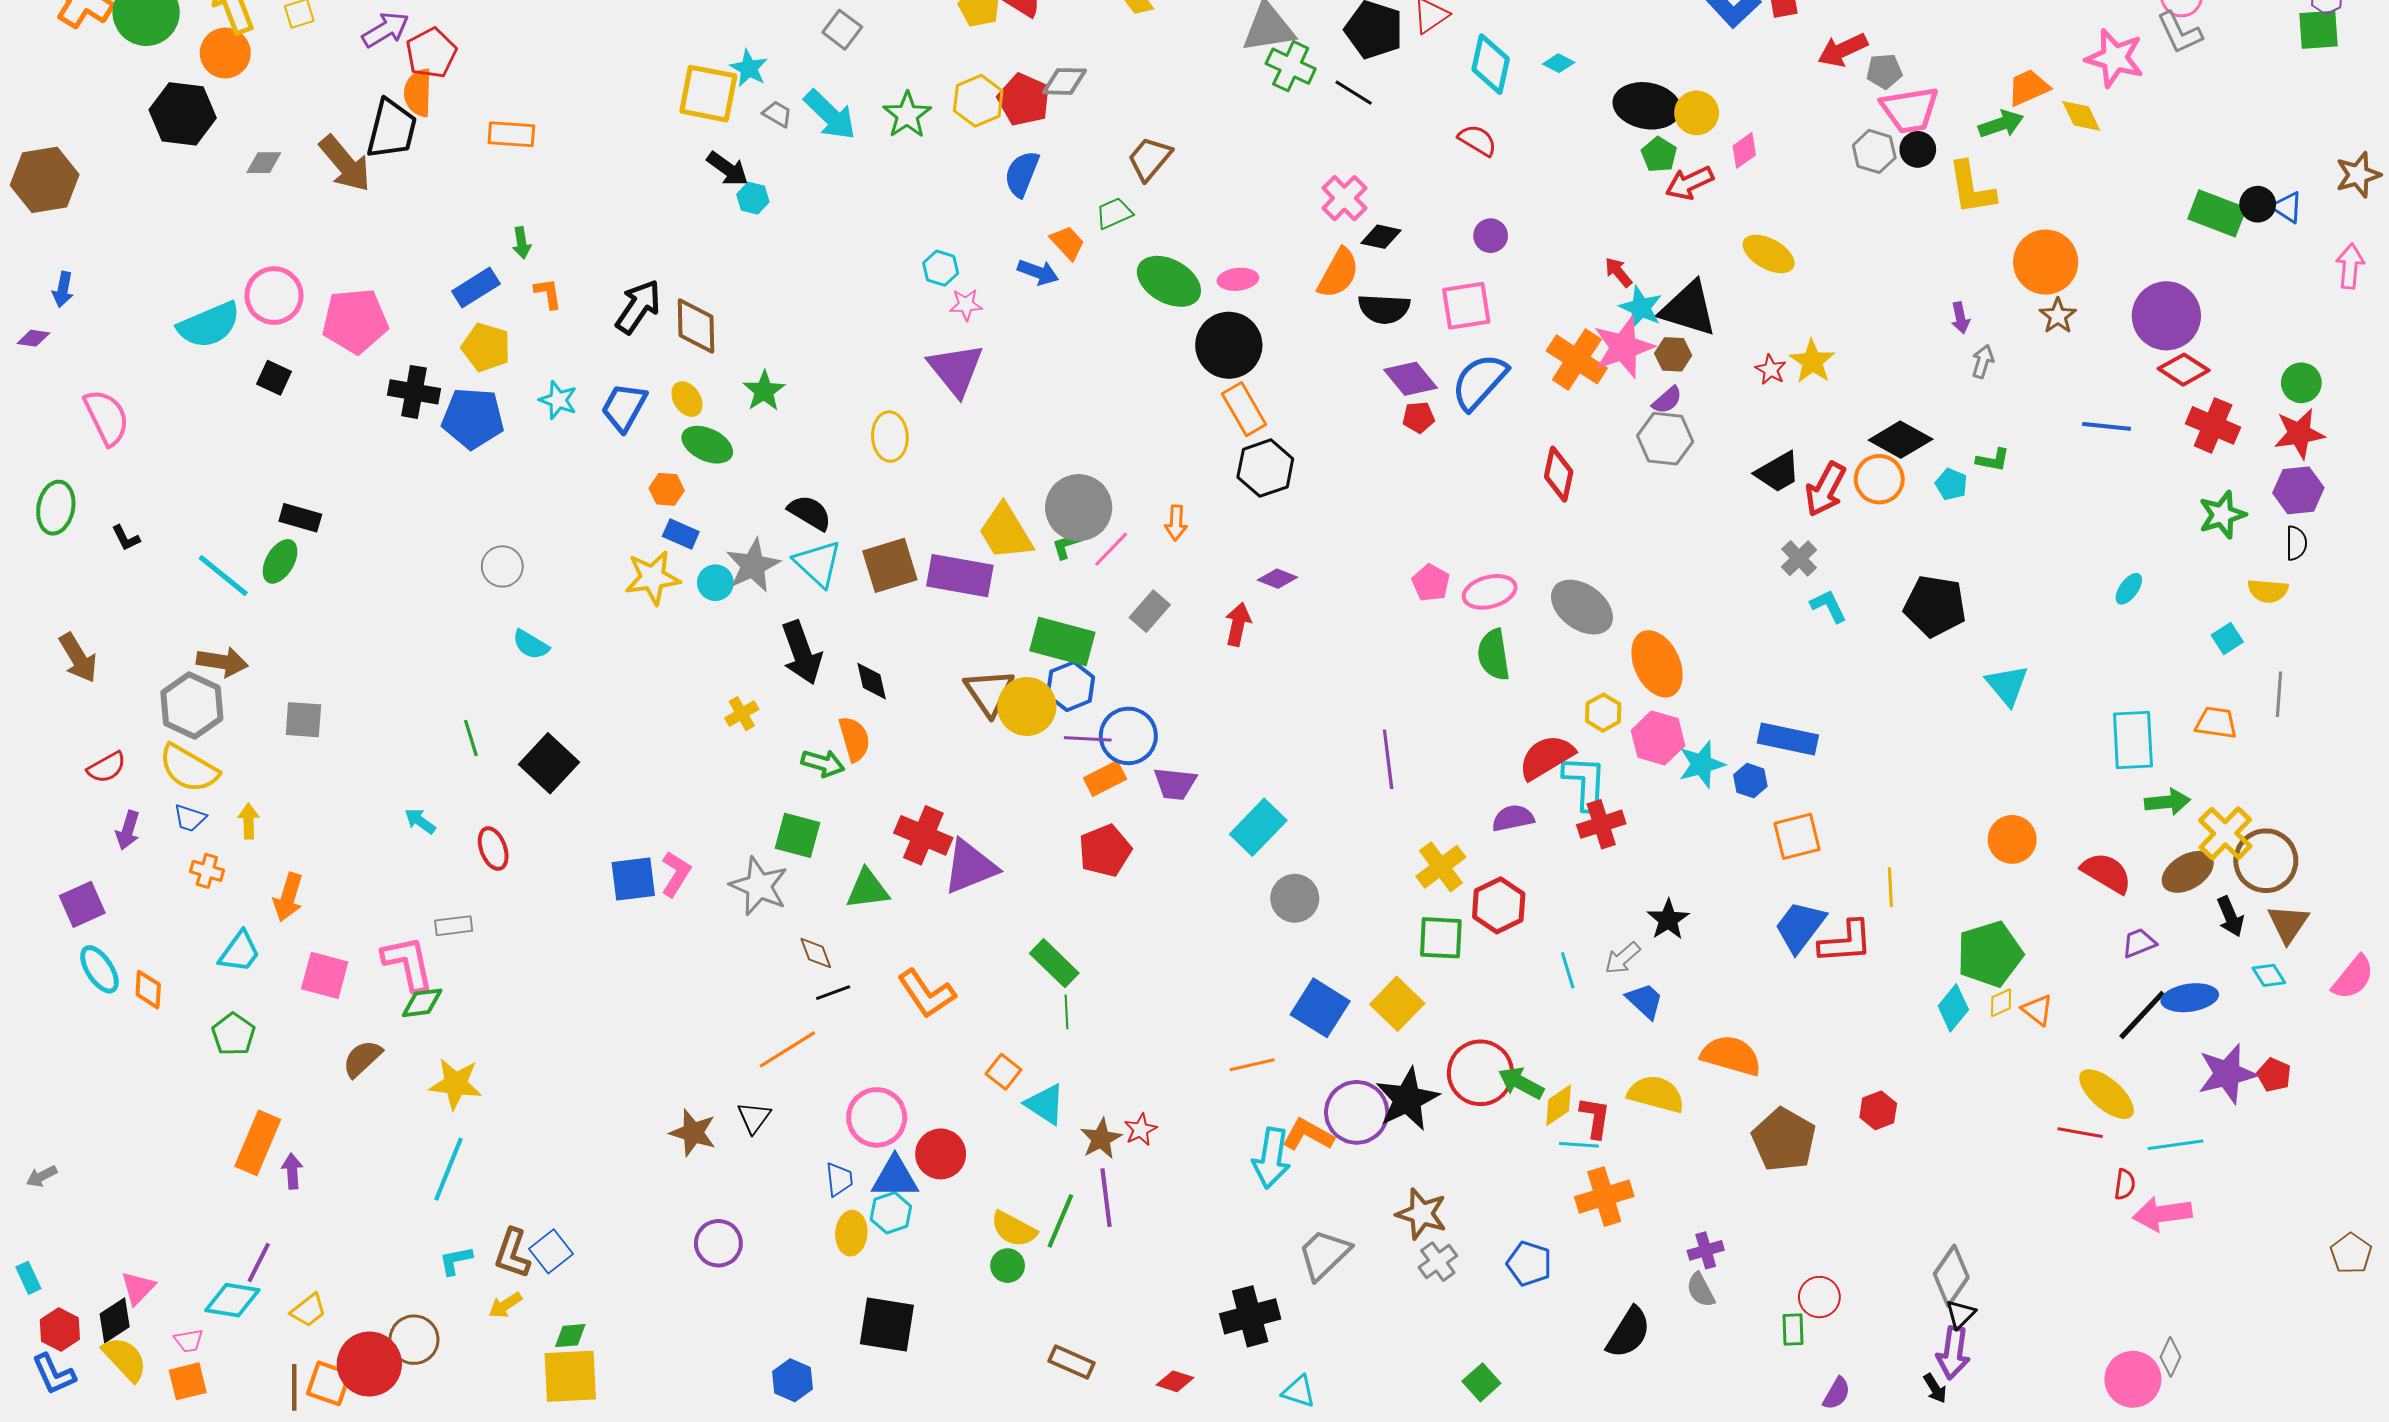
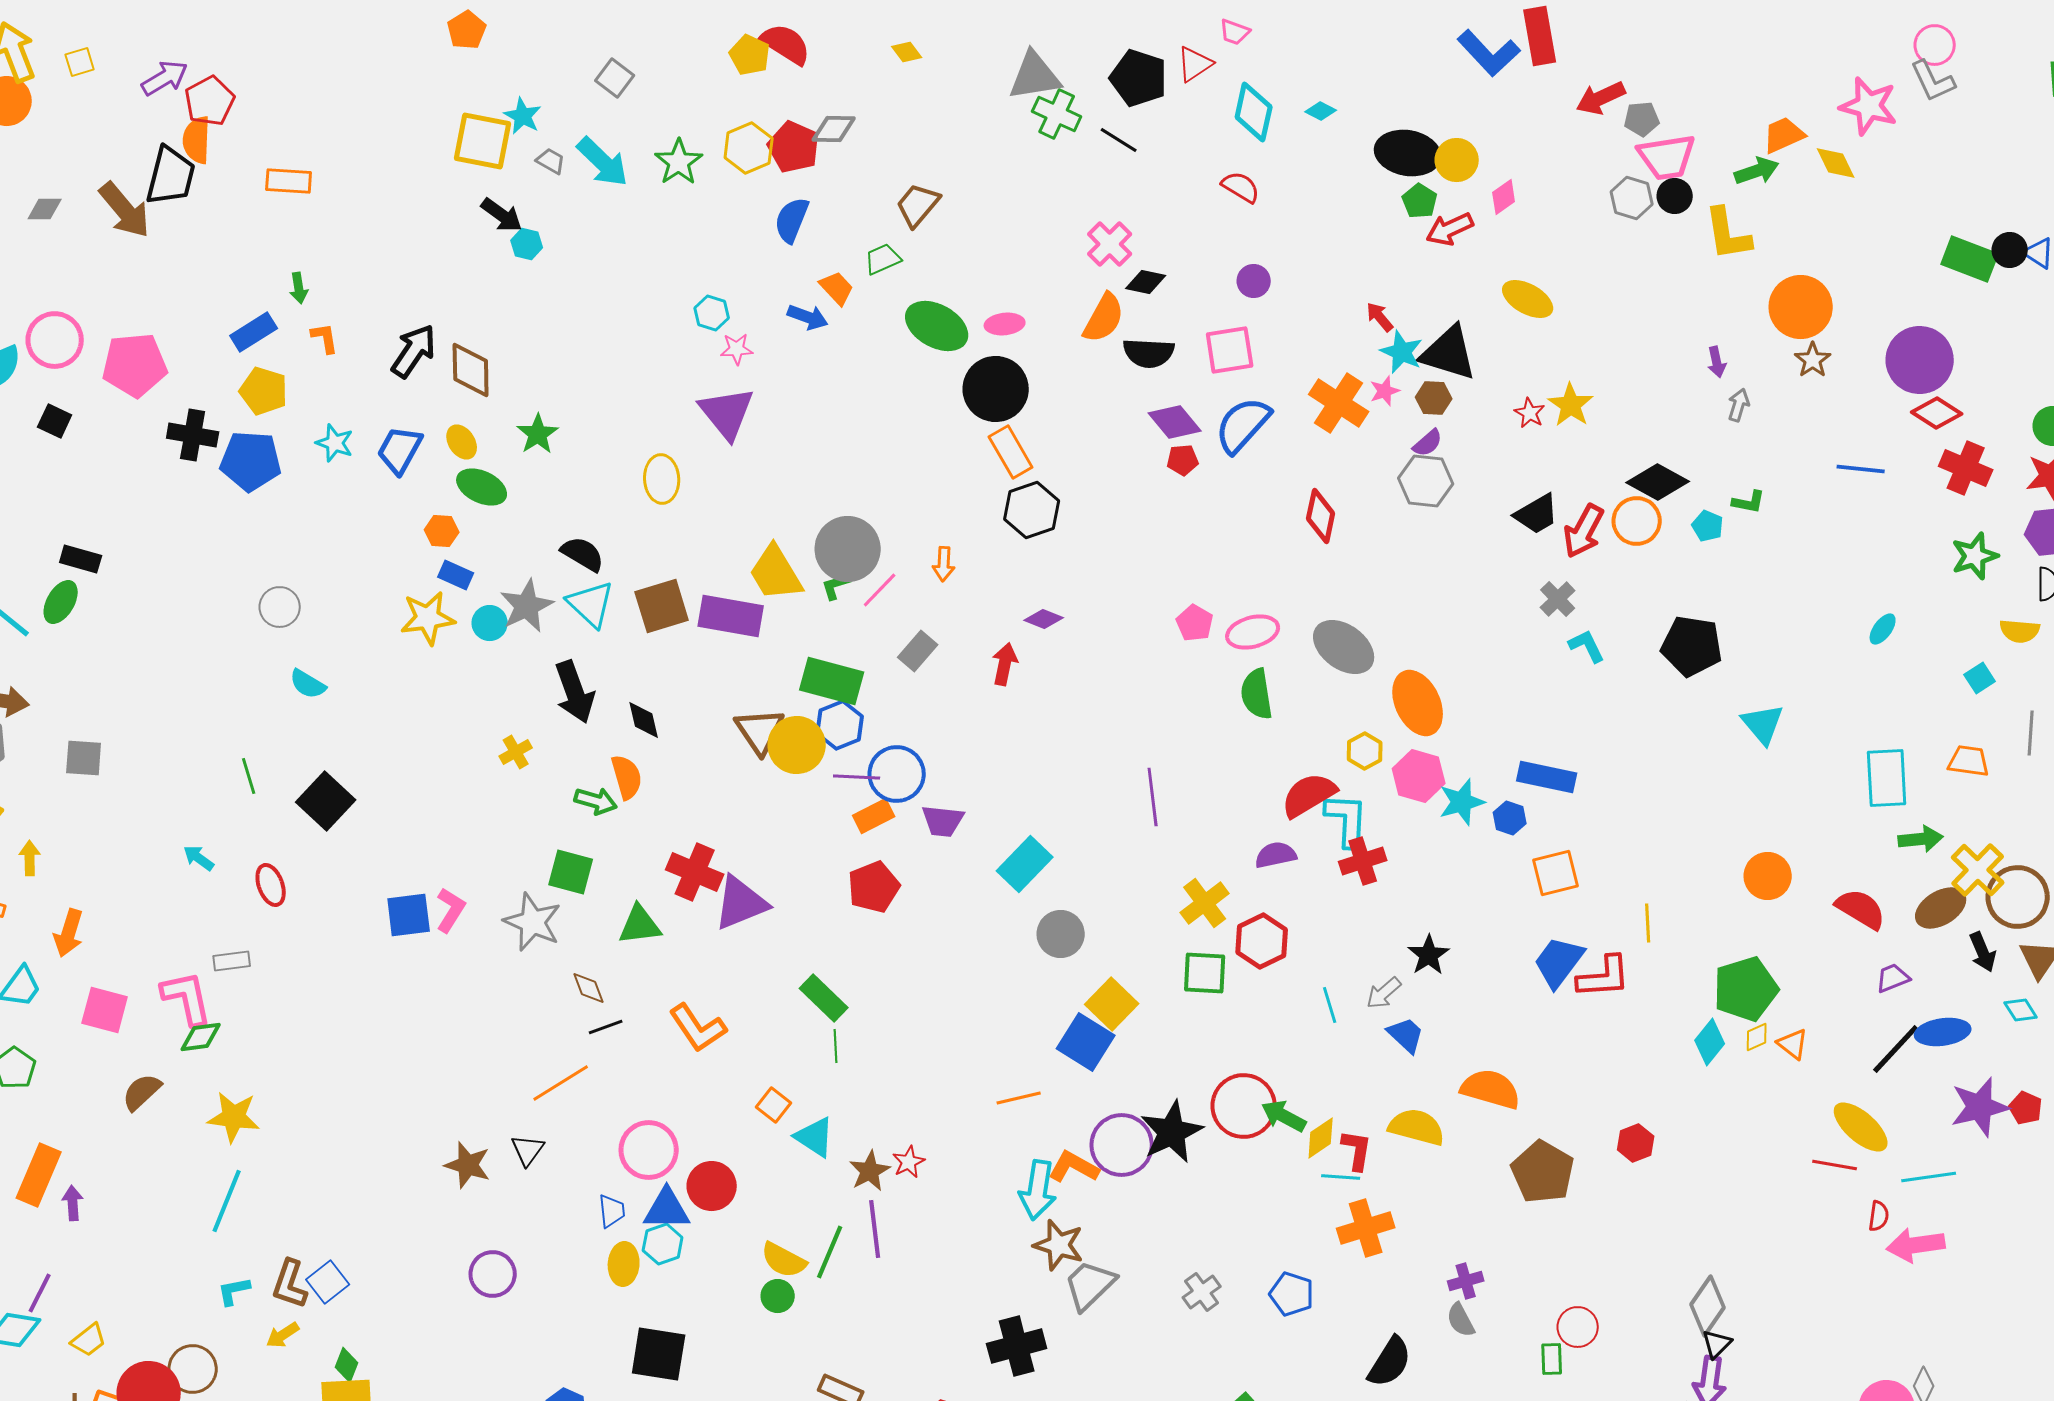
pink star: (1624, 347) -> (1385, 391), size x0.5
yellow square: (1397, 1004) -> (1112, 1004), moved
brown star: (1422, 1214) -> (1059, 1245), moved
green diamond: (570, 1336) -> (347, 1365), turned -64

